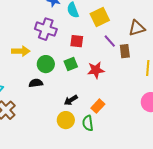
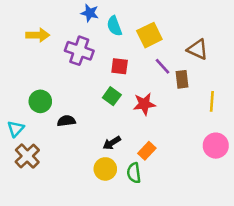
brown triangle: (137, 28) -> (198, 49), turned 42
yellow arrow: (21, 51) -> (38, 35), moved
green circle: (46, 64) -> (40, 101), moved
green square: (71, 64) -> (112, 96), turned -32

